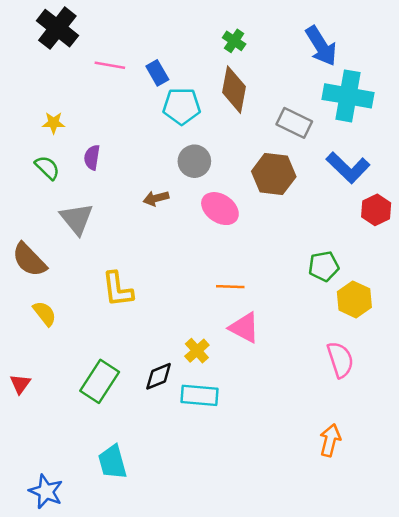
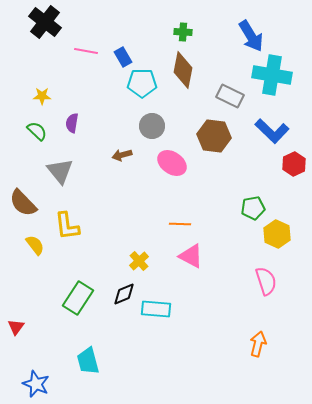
green cross: (234, 41) -> (183, 32), turned -30
yellow L-shape: (118, 289) -> (67, 226), moved
yellow cross: (197, 351) -> (139, 261), moved
red triangle: (20, 384) -> (16, 327), moved

